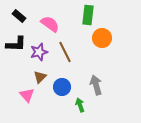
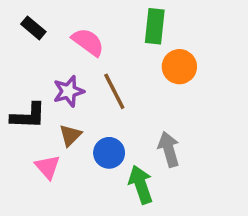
black L-shape: (16, 44) -> (28, 116), moved
green arrow: (80, 105) -> (141, 185), size x1.5

